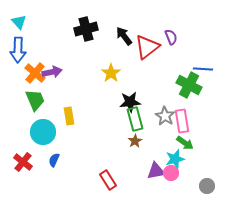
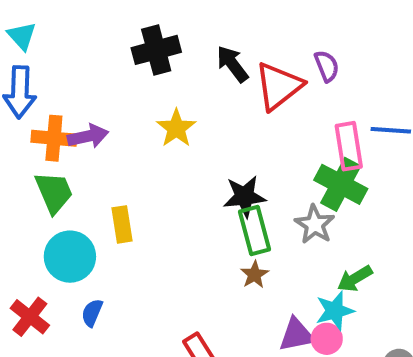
orange cross: (35, 73) -> (54, 138), turned -35
yellow star: (111, 73) -> (176, 128), moved
green cross: (189, 85) -> (341, 184), moved
pink rectangle: (182, 121) -> (349, 146), moved
green arrow: (185, 143) -> (355, 279), turned 114

